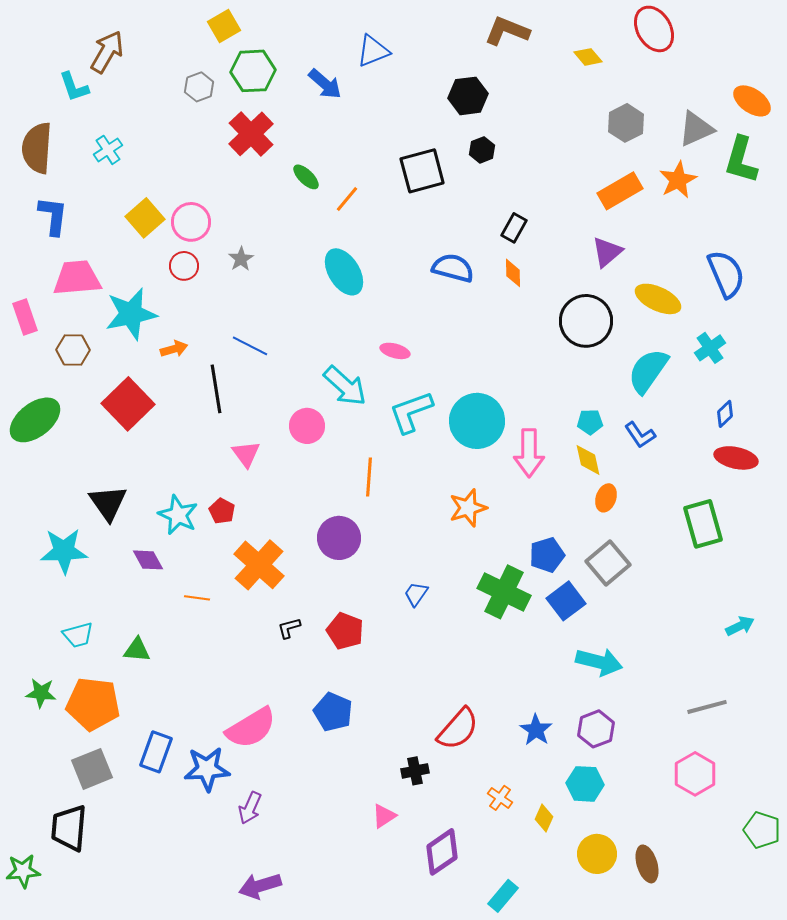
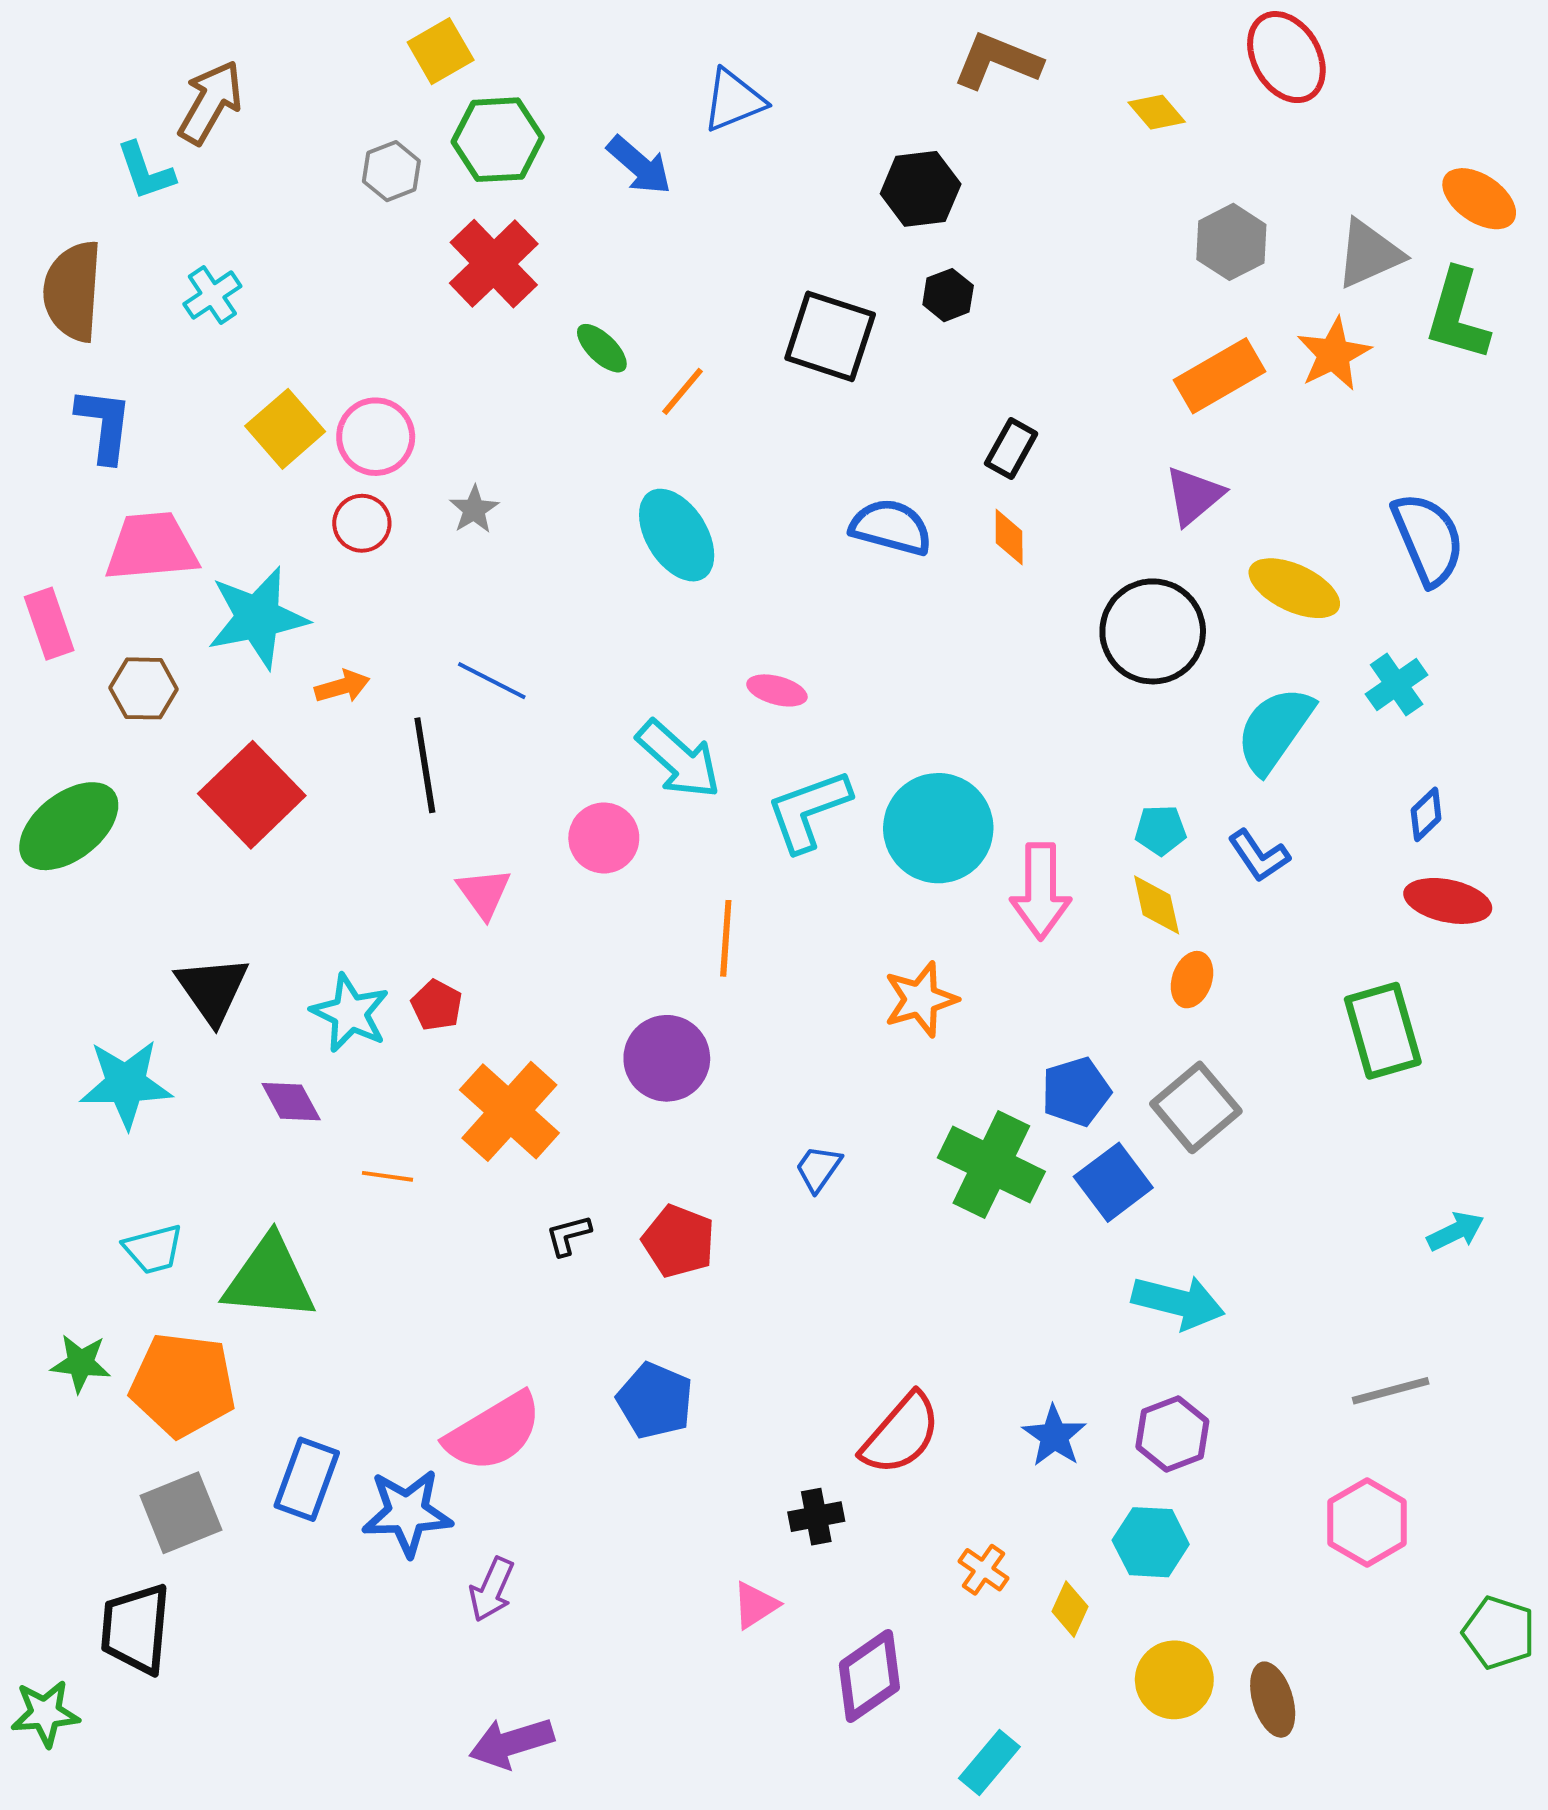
black square: (422, 171) -> (830, 336), turned 33
green triangle: (137, 650) -> (269, 1279), size x1.8

